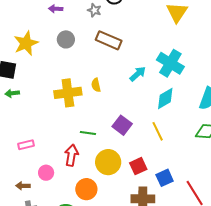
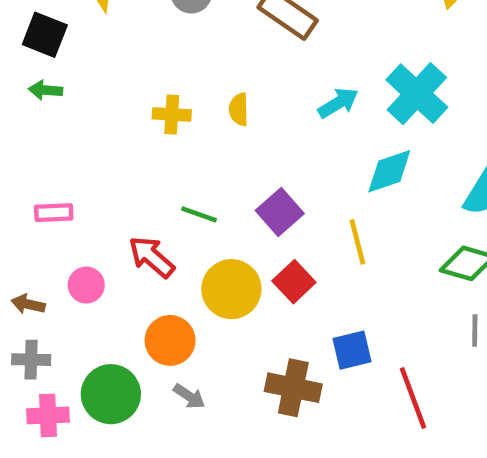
yellow cross: (68, 93) -> (172, 114), size x0.6
red arrow: (71, 155) -> (152, 257), turned -70
red square: (138, 166) -> (294, 282), moved, turned -30

